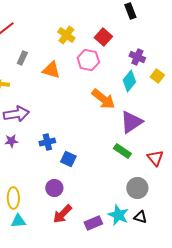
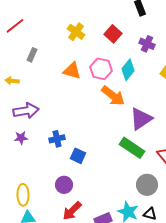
purple cross: (137, 57) -> (147, 44), moved
pink hexagon: (88, 60) -> (101, 69), moved
orange triangle: (51, 70) -> (72, 71), moved
cyan diamond: (129, 81) -> (128, 70), moved
green rectangle: (122, 151) -> (132, 148), size x1.4

